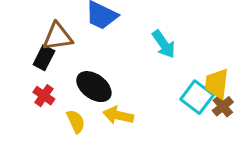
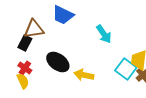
yellow arrow: (118, 115) -> (84, 75), moved
yellow semicircle: (76, 121) -> (23, 81), moved

